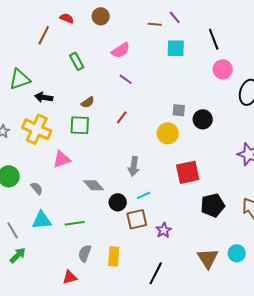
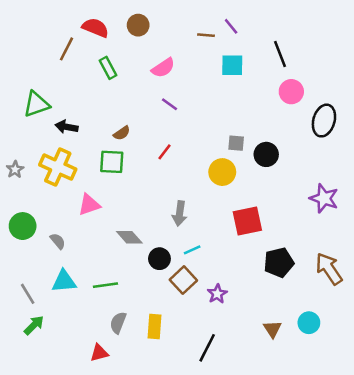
red semicircle: (67, 18) -> (95, 28), size x1.5
green rectangle: (77, 61) -> (108, 68), moved
brown square: (137, 219) -> (183, 280), turned -30
brown triangle: (208, 258) -> (272, 329), size x0.7

